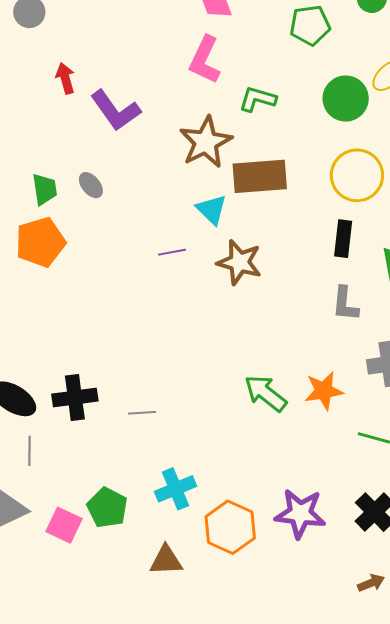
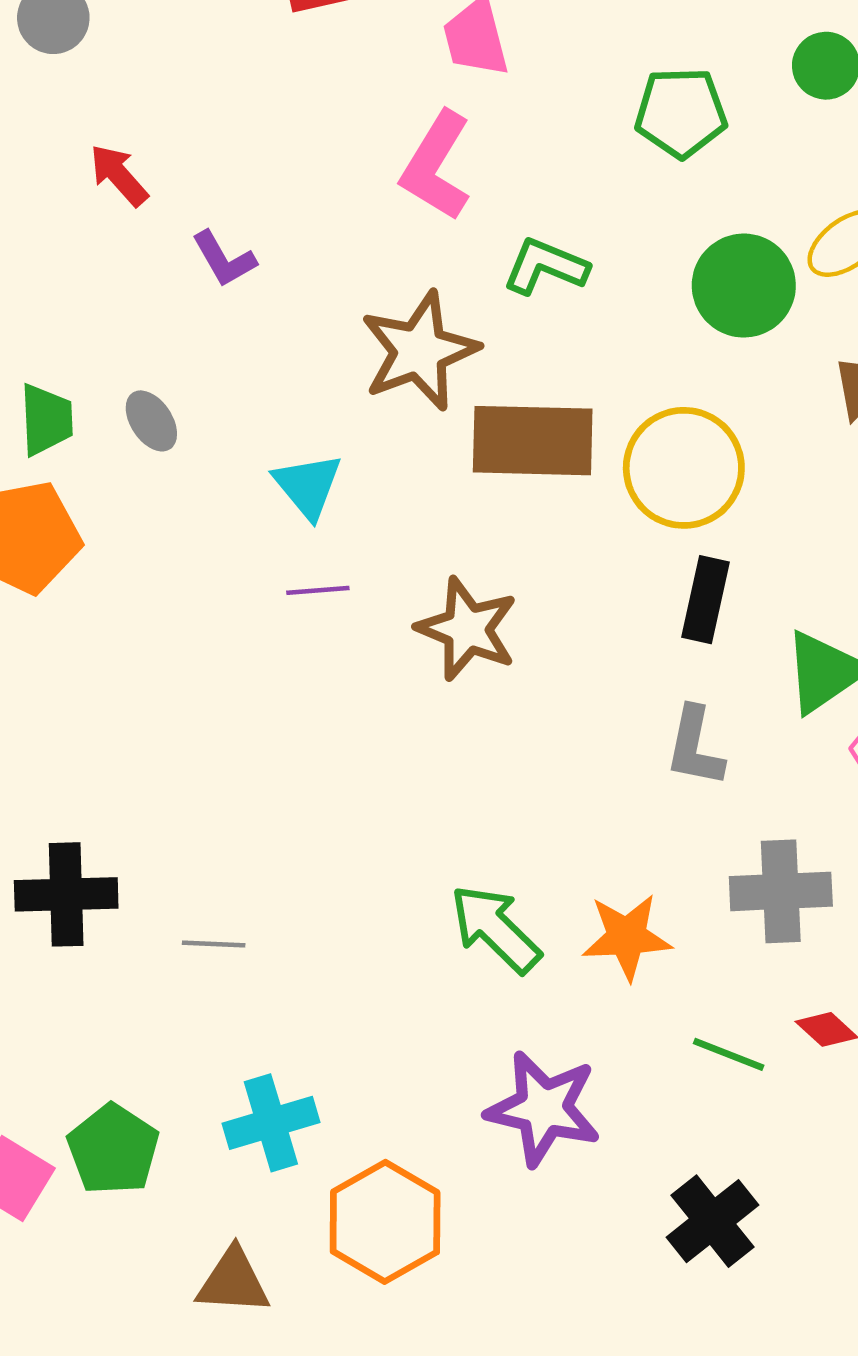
red arrow: (65, 78) -> (119, 175), turned -32
purple L-shape: (115, 110) -> (224, 259), size x0.6
yellow circle: (357, 175) -> (684, 468), moved
cyan triangle: (212, 210) -> (308, 486), moved
purple star: (300, 514) -> (543, 1108), moved

